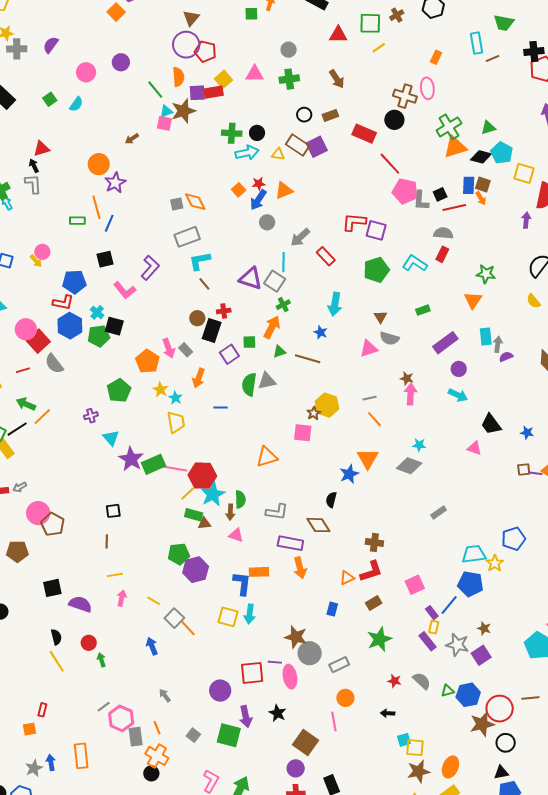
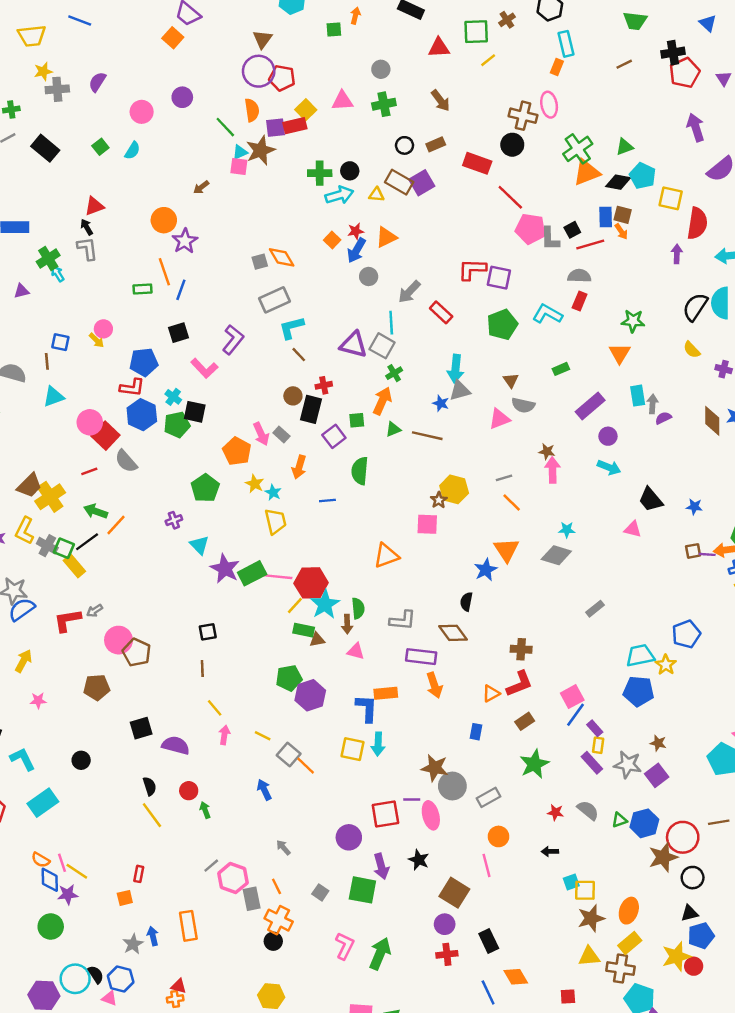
cyan rectangle: (477, 43) -> (566, 44), moved
gray triangle: (267, 381) -> (460, 390), moved
yellow line: (115, 575) -> (215, 708), turned 63
blue line: (449, 605) -> (576, 715), moved

